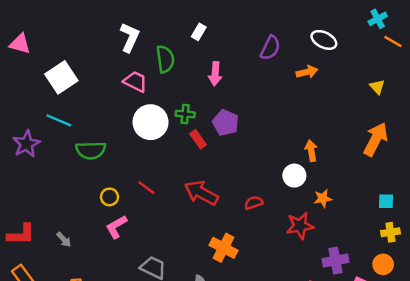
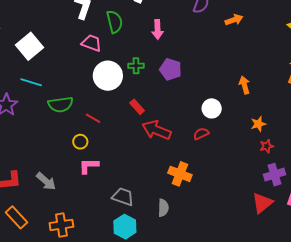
red rectangle: (198, 139) -> (137, 107), moved
white circle: (294, 176) -> (212, 108), moved
red line: (146, 188) -> (93, 118), moved
red star: (300, 226) -> (267, 146), moved, size x0.6
pink L-shape: (116, 227) -> (89, 166), turned 35
gray arrow: (64, 240) -> (46, 181), size x1.5

